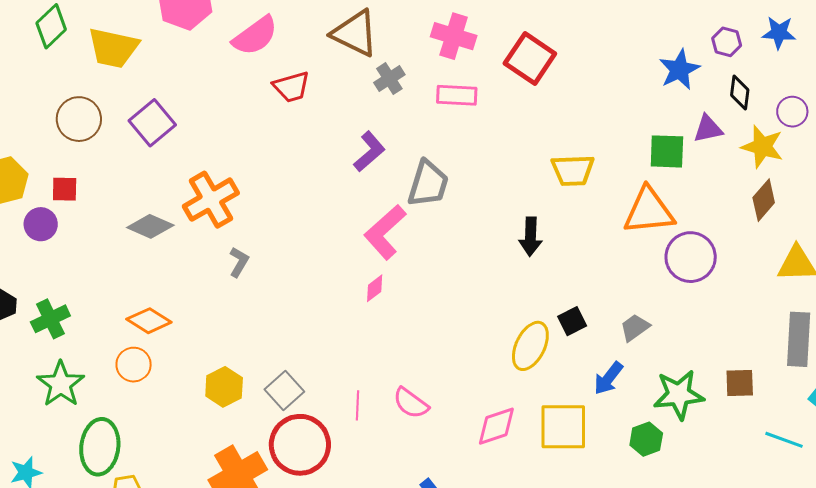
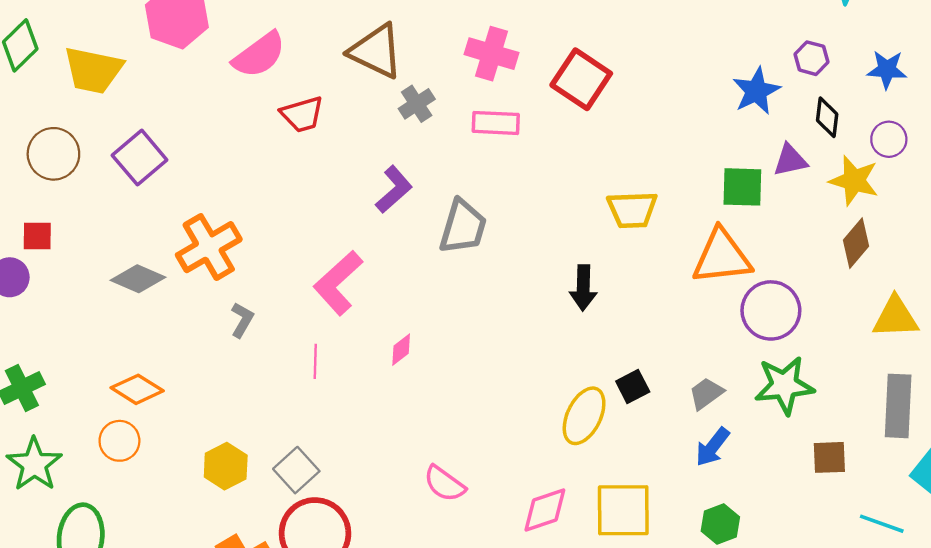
blue star: (779, 33) -> (887, 70), moved
pink L-shape: (385, 232) -> (338, 283), moved
blue arrow: (608, 378) -> (713, 447), moved
green star: (679, 395) -> (784, 385), moved
pink line: (358, 405) -> (315, 361), moved

